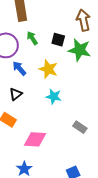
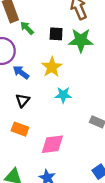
green arrow: (32, 38) -> (27, 28), moved
yellow star: (48, 69) -> (52, 67), turned 30

